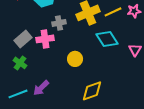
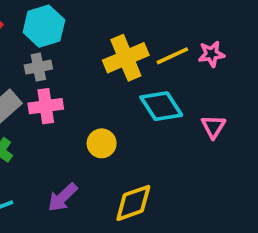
gray cross: (59, 23) -> (38, 67), moved
purple arrow: (41, 88) -> (63, 197), moved

